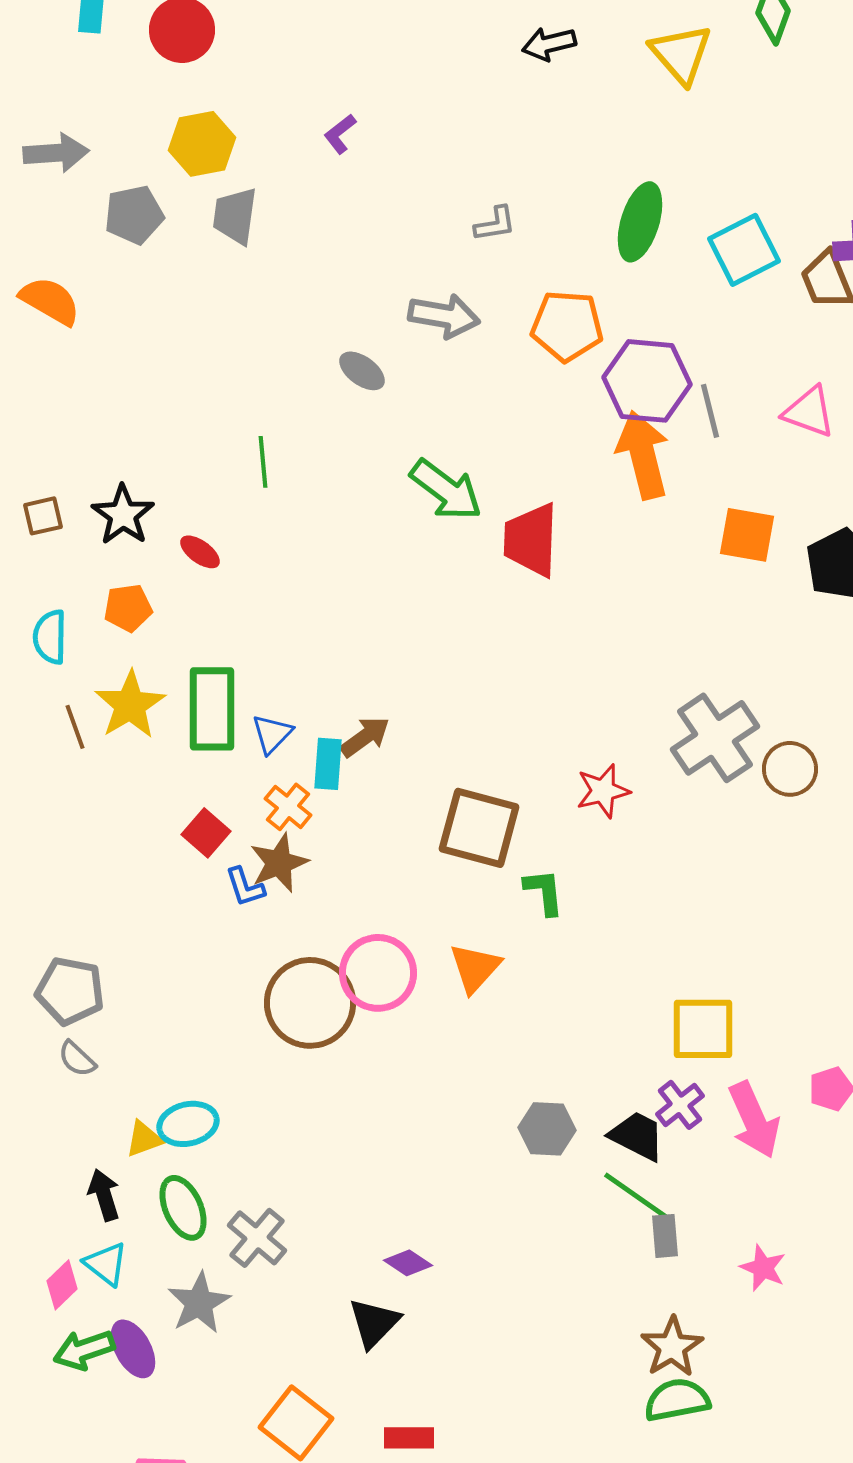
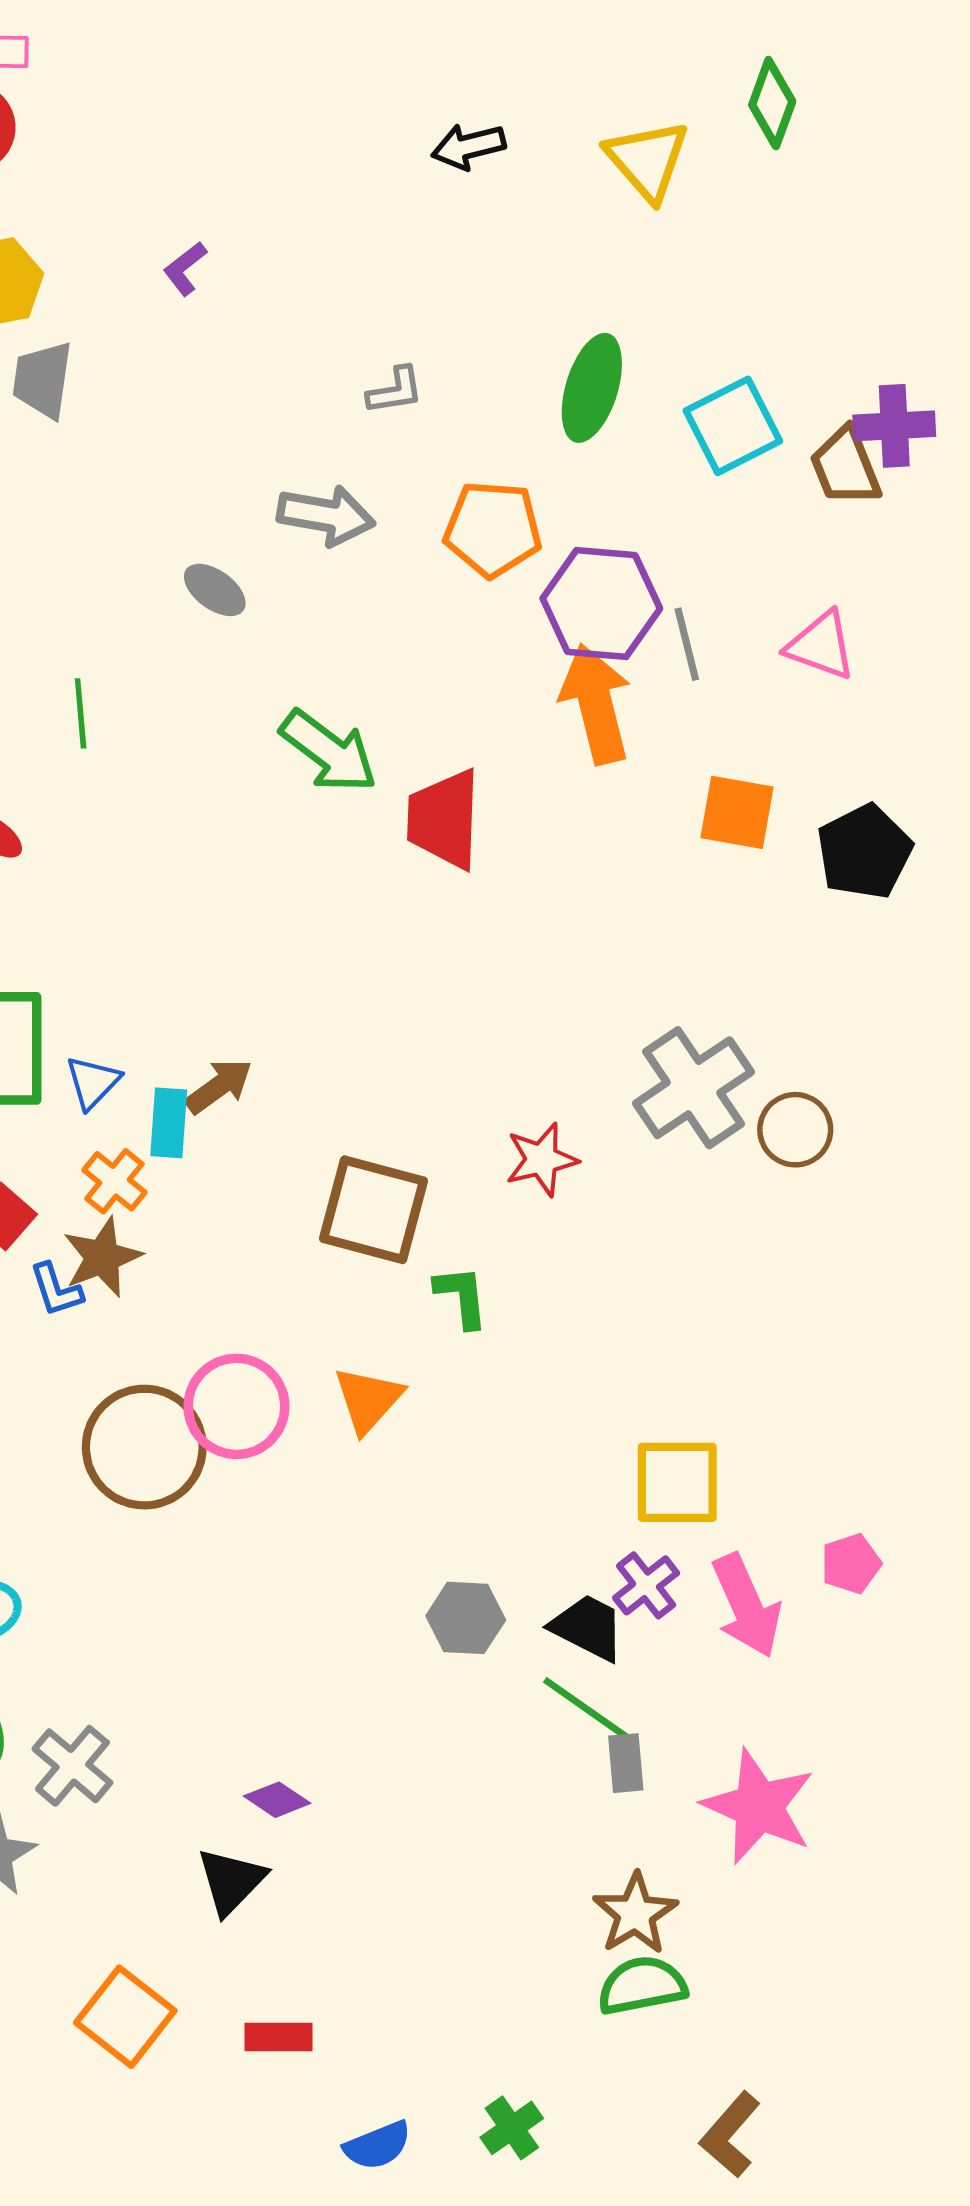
pink star: (763, 1268) -> (759, 1806), size x1.8

